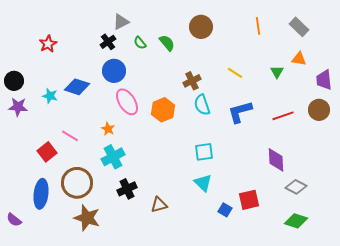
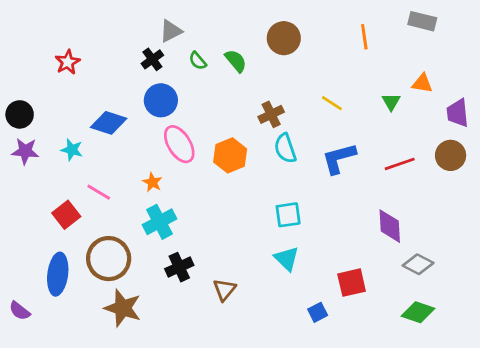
gray rectangle: (299, 27) -> (422, 21), moved, turned -30
cyan star: (50, 96) -> (72, 150), moved
brown triangle: (159, 205) -> (224, 290), turned -36
blue square: (225, 210) -> (318, 312), moved, turned 32

